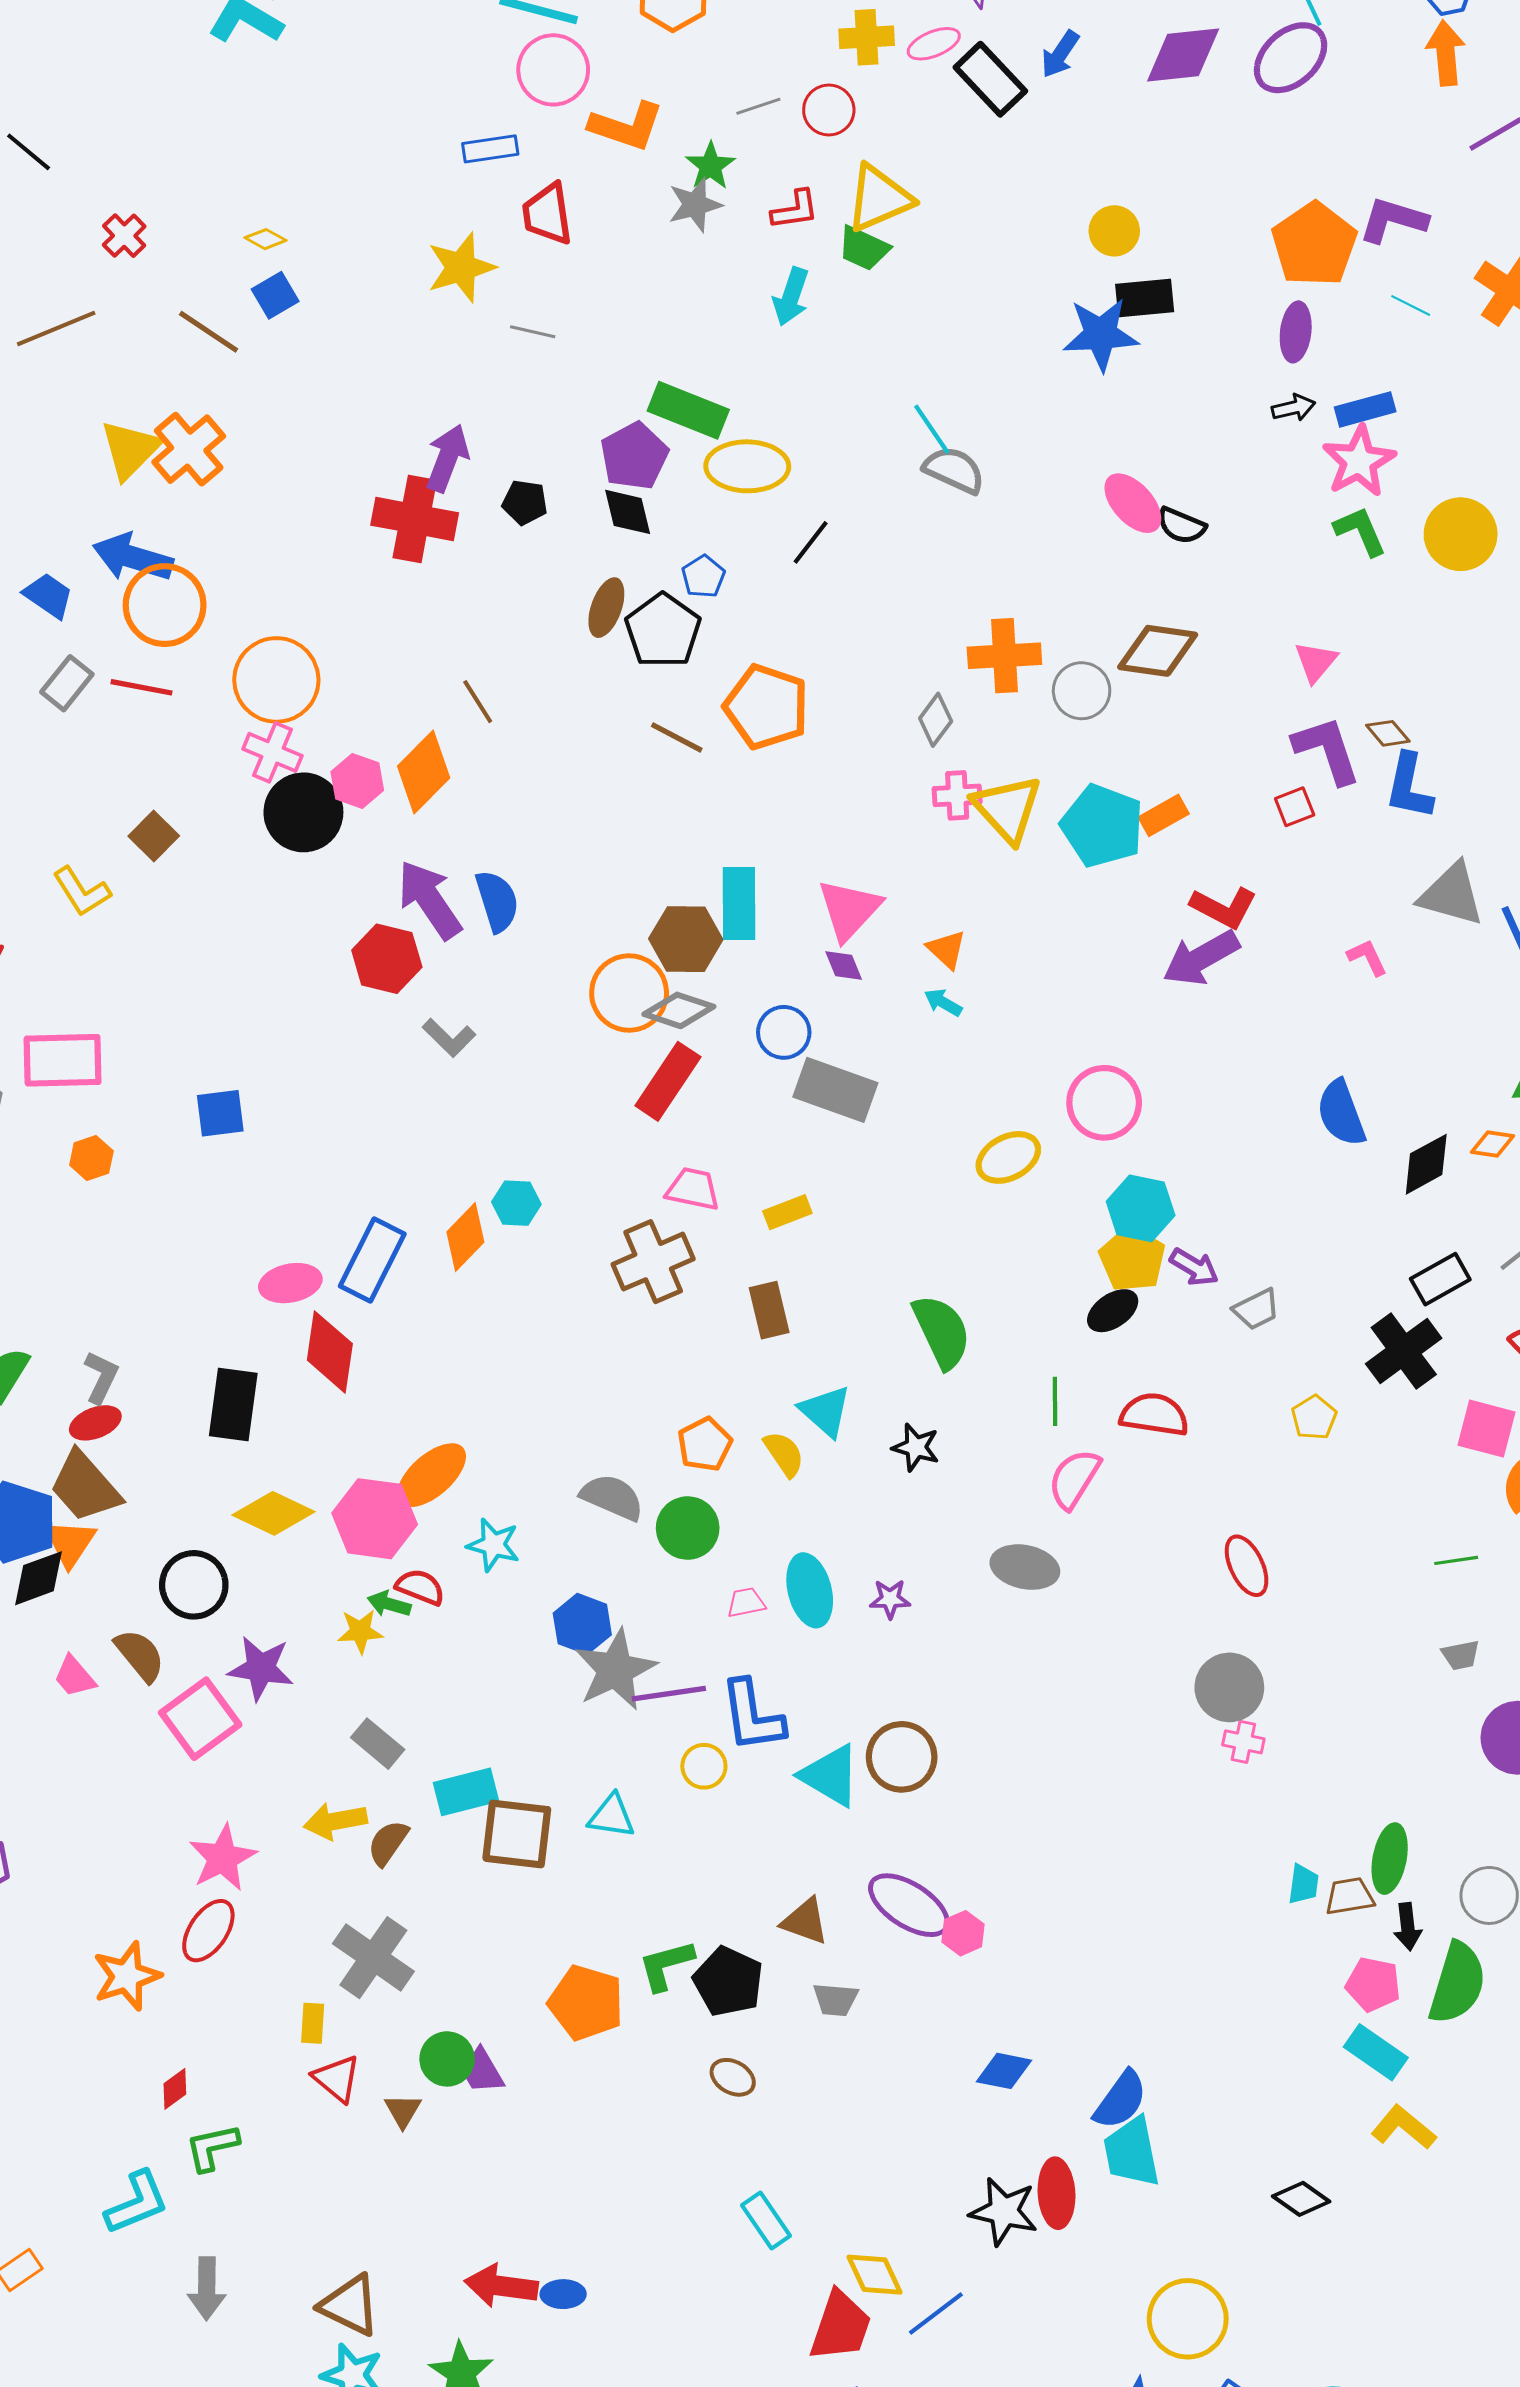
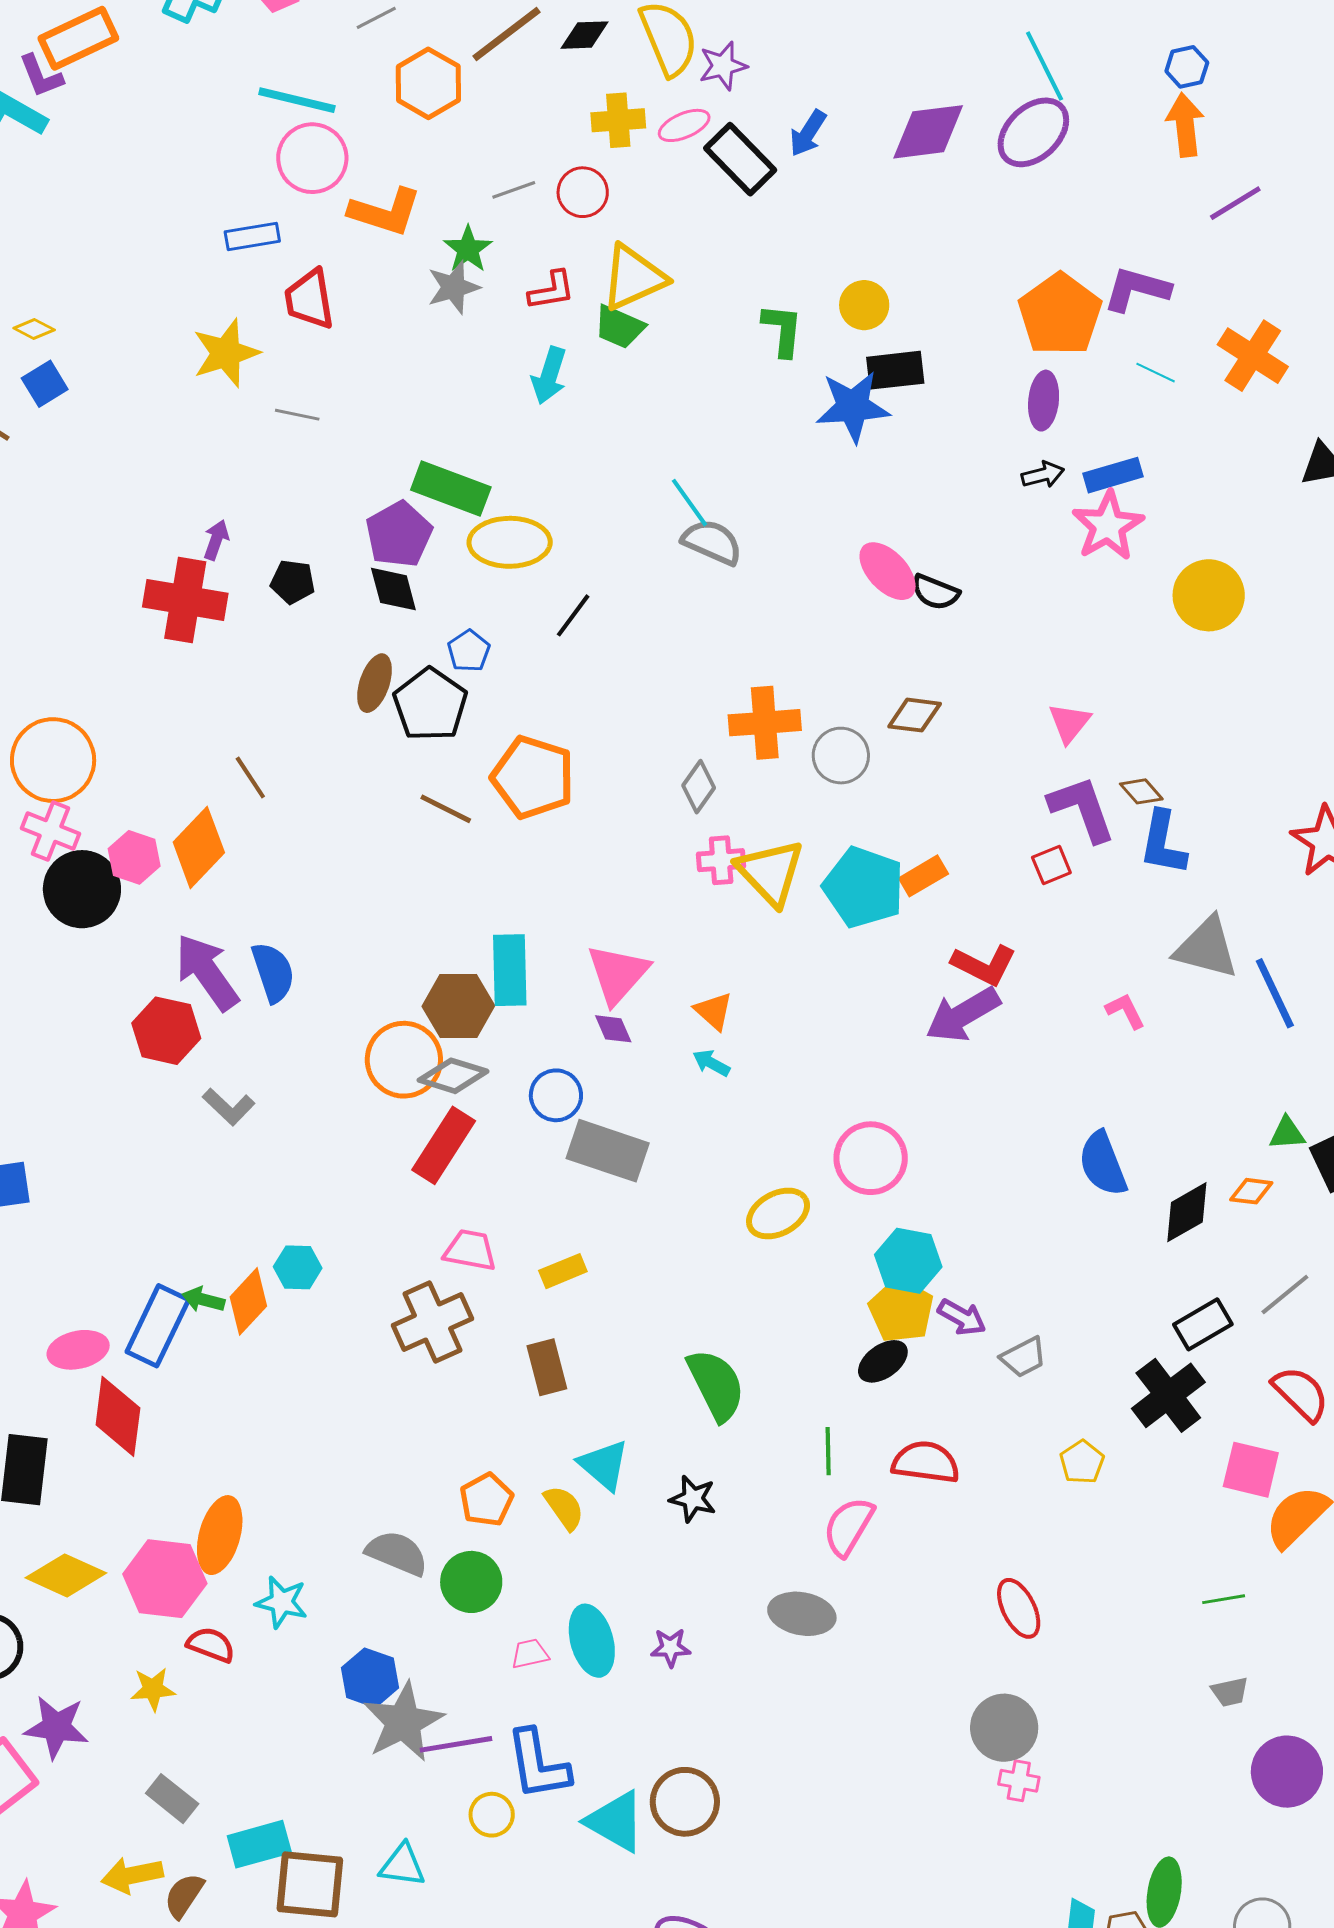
purple arrow: (447, 458) -> (216, 540), size x0.6
green L-shape: (1360, 531) -> (782, 330), moved, turned 30
brown diamond: (1158, 651) -> (915, 715), size x0.7
orange ellipse: (431, 1475) -> (220, 1535), turned -32
green arrow: (389, 1604) -> (203, 1300), moved

